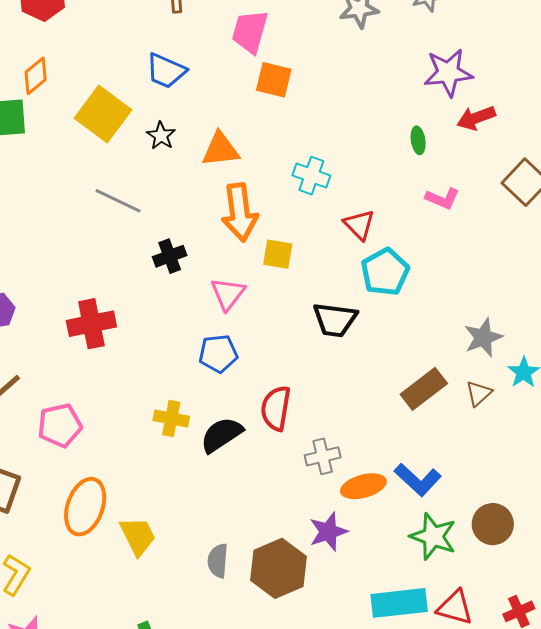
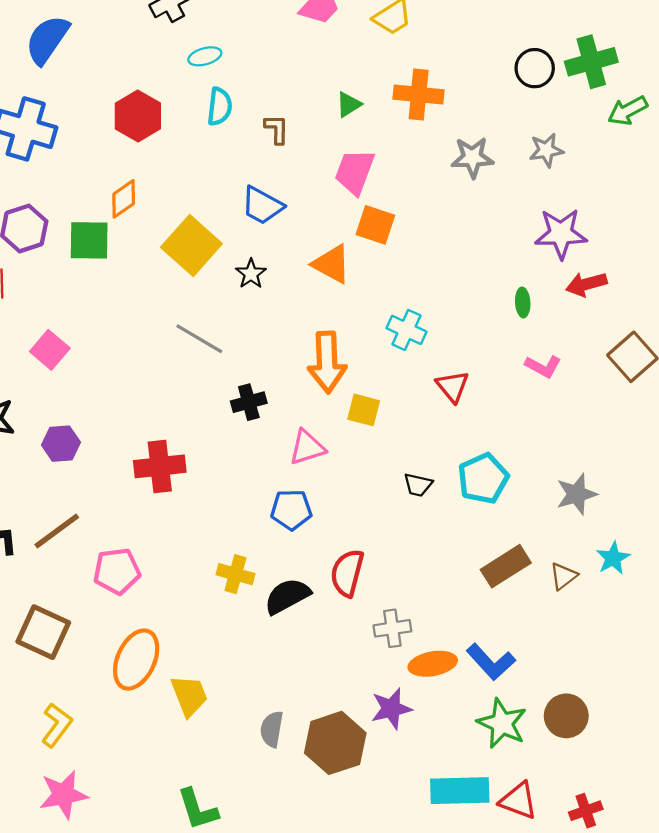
orange triangle: (220, 149) -> (332, 264), moved, turned 30
cyan pentagon: (385, 272) -> (483, 478), moved
pink triangle: (228, 294) -> (307, 447), turned 30
black trapezoid: (335, 320) -> (418, 485), size x0.6
gray star: (483, 337) -> (577, 494), moved

